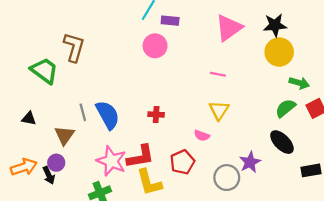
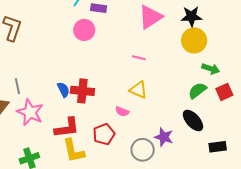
yellow triangle: (219, 110) -> (138, 90), turned -42
red cross: (156, 114) -> (82, 91), size x1.6
blue semicircle: (108, 115) -> (63, 90), moved, size x0.6
pink star: (111, 161) -> (30, 112), moved
purple star: (250, 162) -> (164, 137), turned -30

